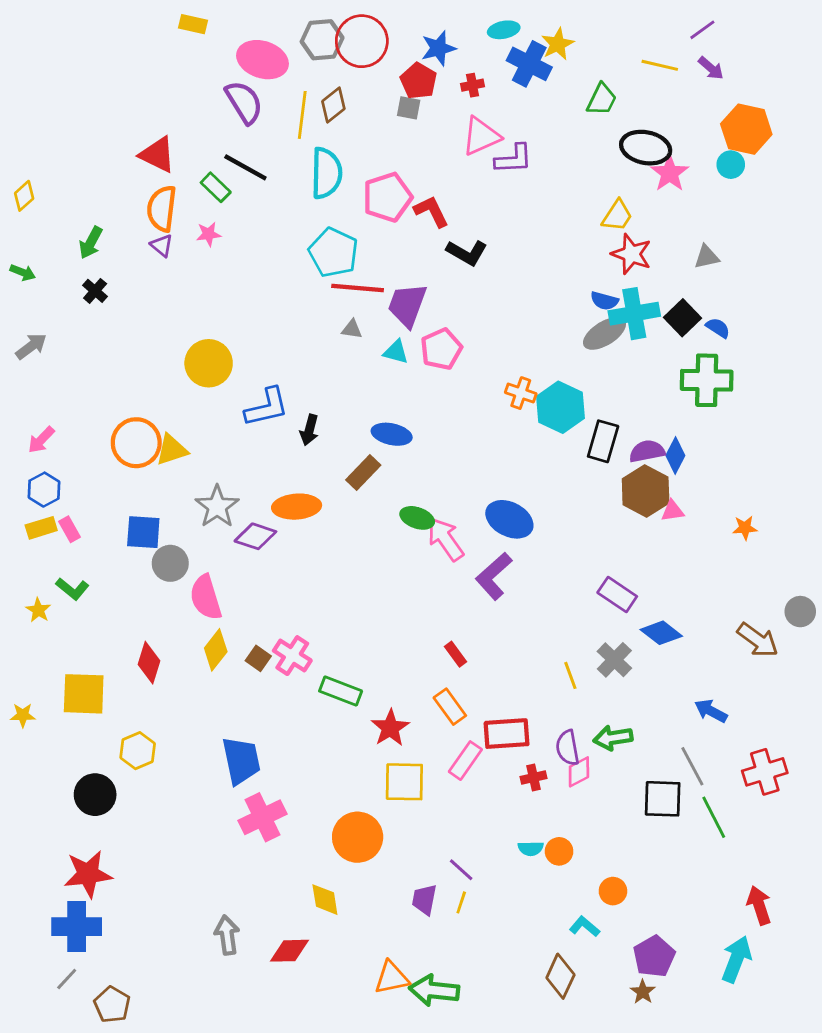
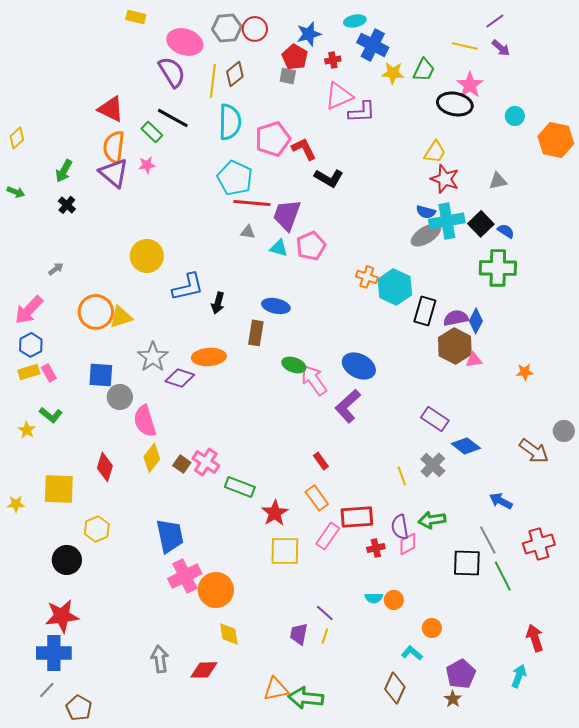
red circle: (362, 41) -> (255, 29), size x0.7
yellow star: (558, 44) -> (393, 73), moved, turned 30
orange hexagon: (746, 129) -> (556, 140), moved
pink star: (670, 173) -> (470, 85), moved
purple triangle: (162, 245) -> (114, 173), size x1.8
gray arrow: (31, 346) -> (56, 269), moved, size x0.7
pink arrow: (41, 440) -> (29, 310), size x1.5
brown rectangle: (363, 472) -> (256, 333), turned -35
orange circle: (358, 837) -> (216, 590), moved
cyan arrow: (736, 959) -> (519, 676), size x0.7

